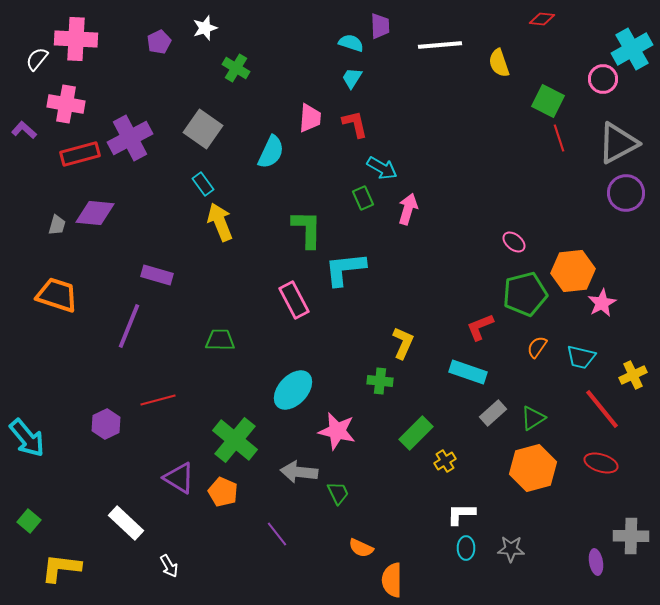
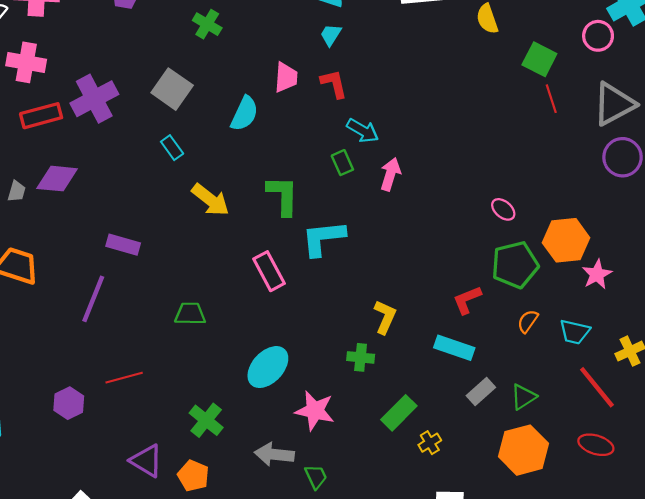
yellow arrow: (220, 222) -> (210, 200), moved, turned 150
green cross: (235, 440) -> (206, 420), size x0.7

